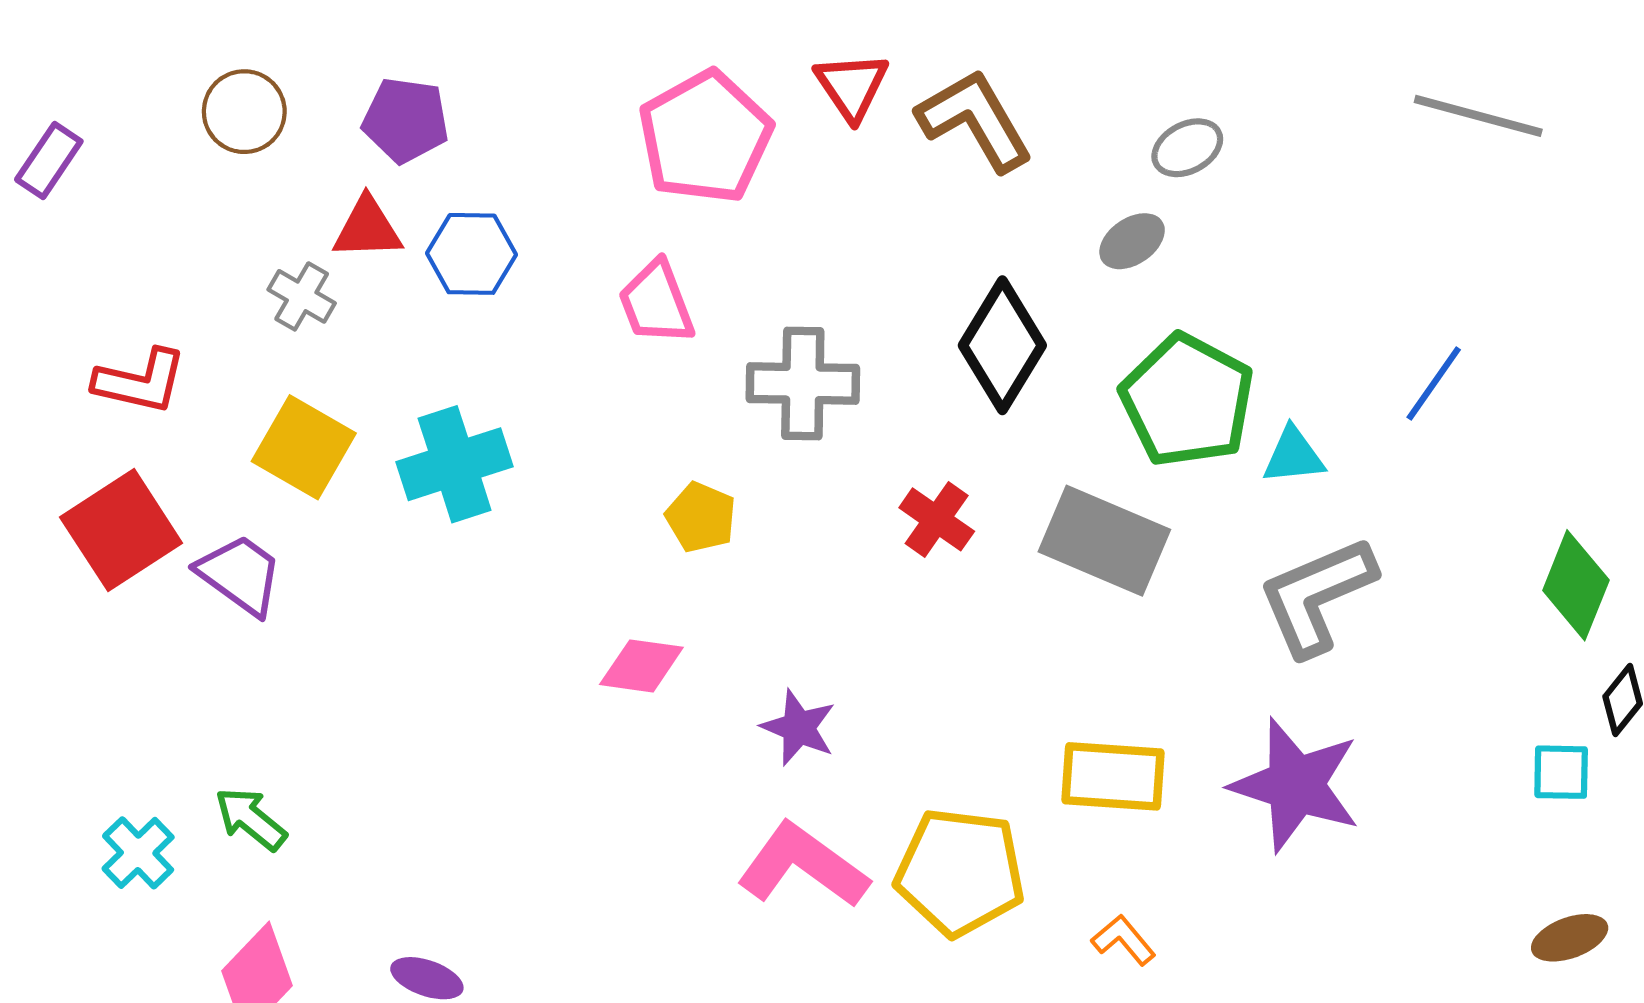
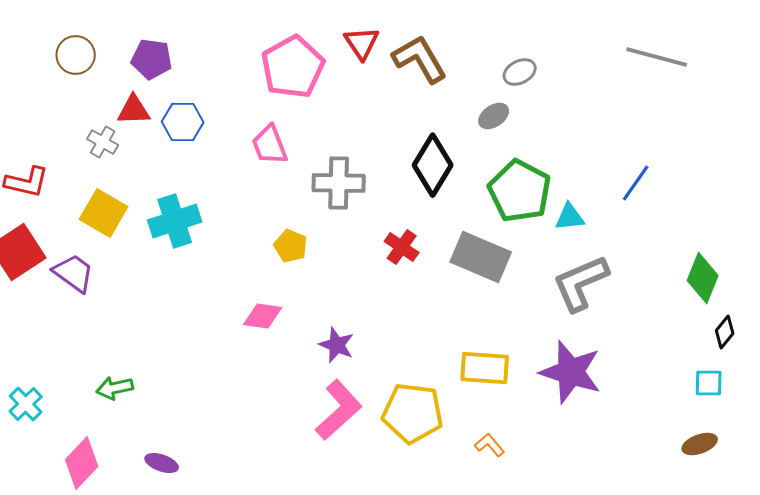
cyan square: (1561, 772) -> (709, 383), moved
green arrow: (251, 819) -> (115, 388), moved, turned -51
pink L-shape: (803, 866) -> (339, 410), turned 102

